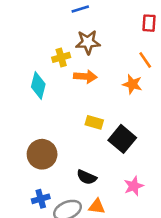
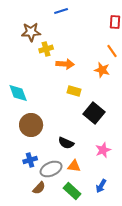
brown star: (88, 42) -> (31, 32), moved
cyan diamond: (38, 85) -> (18, 93), moved, turned -35
yellow rectangle: (94, 122) -> (74, 91), moved

